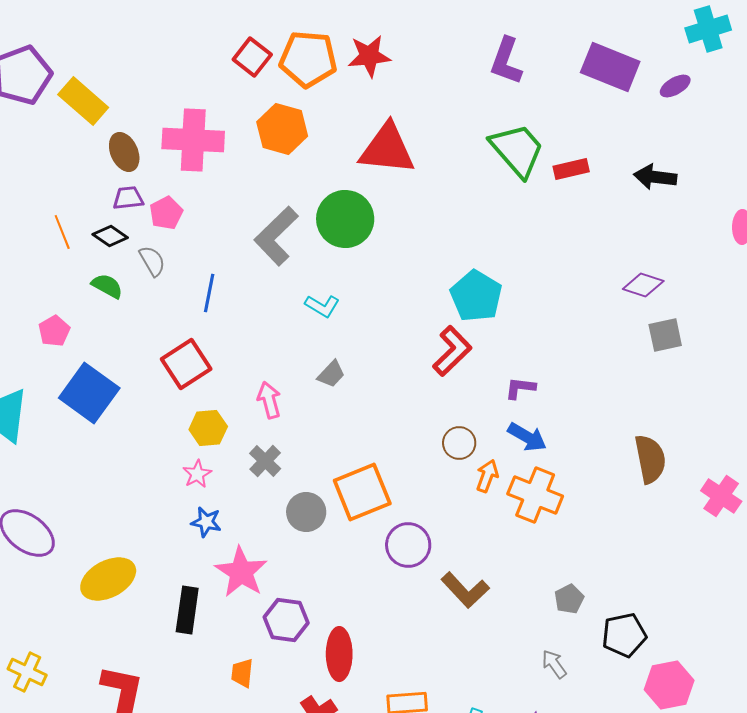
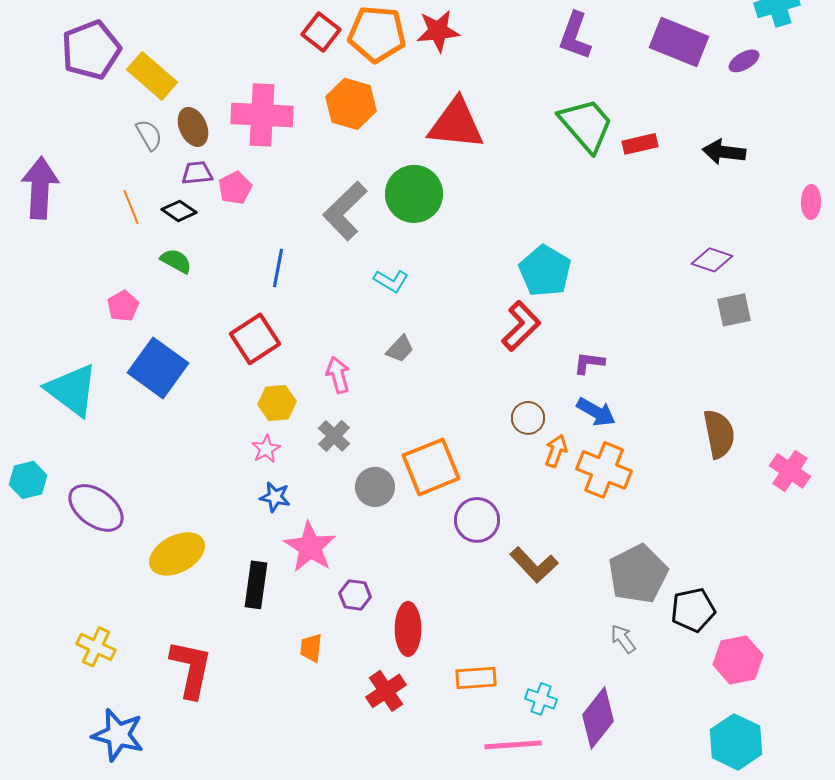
gray semicircle: (152, 261) -> (149, 135), moved
gray pentagon: (569, 599) -> (638, 574), size x2.0
purple hexagon: (286, 620) -> (355, 595), size x0.7

